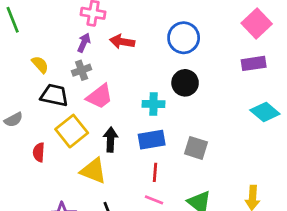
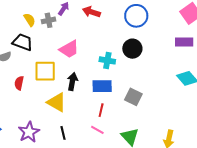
gray cross: (82, 70) -> (49, 20), moved
black trapezoid: (54, 95) -> (23, 42), moved
yellow square: (72, 131) -> (45, 71), turned 30

